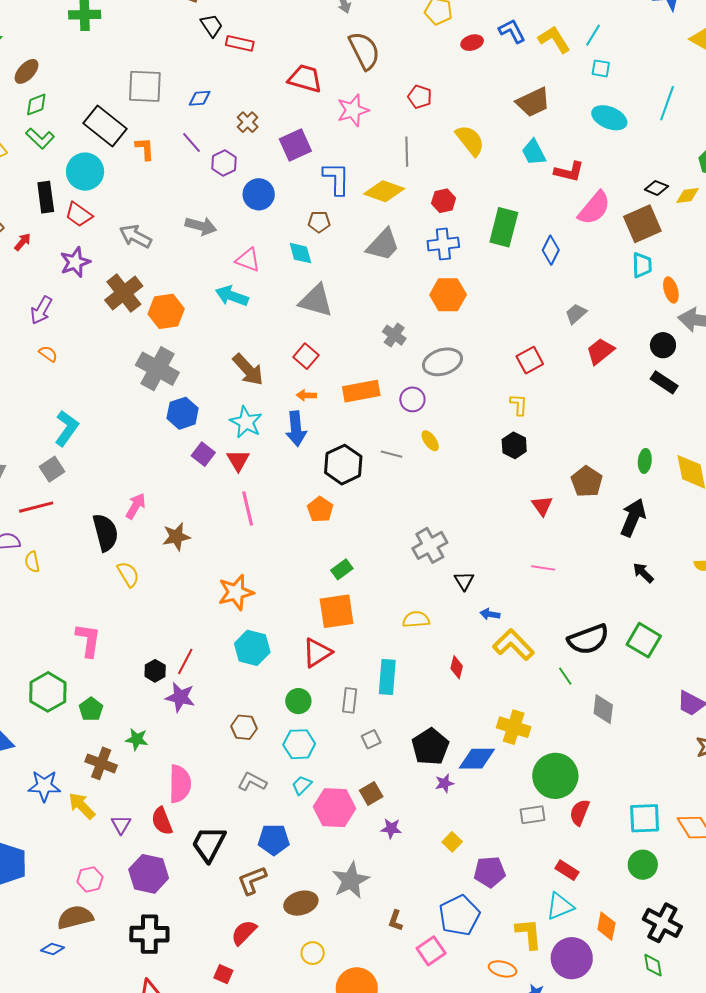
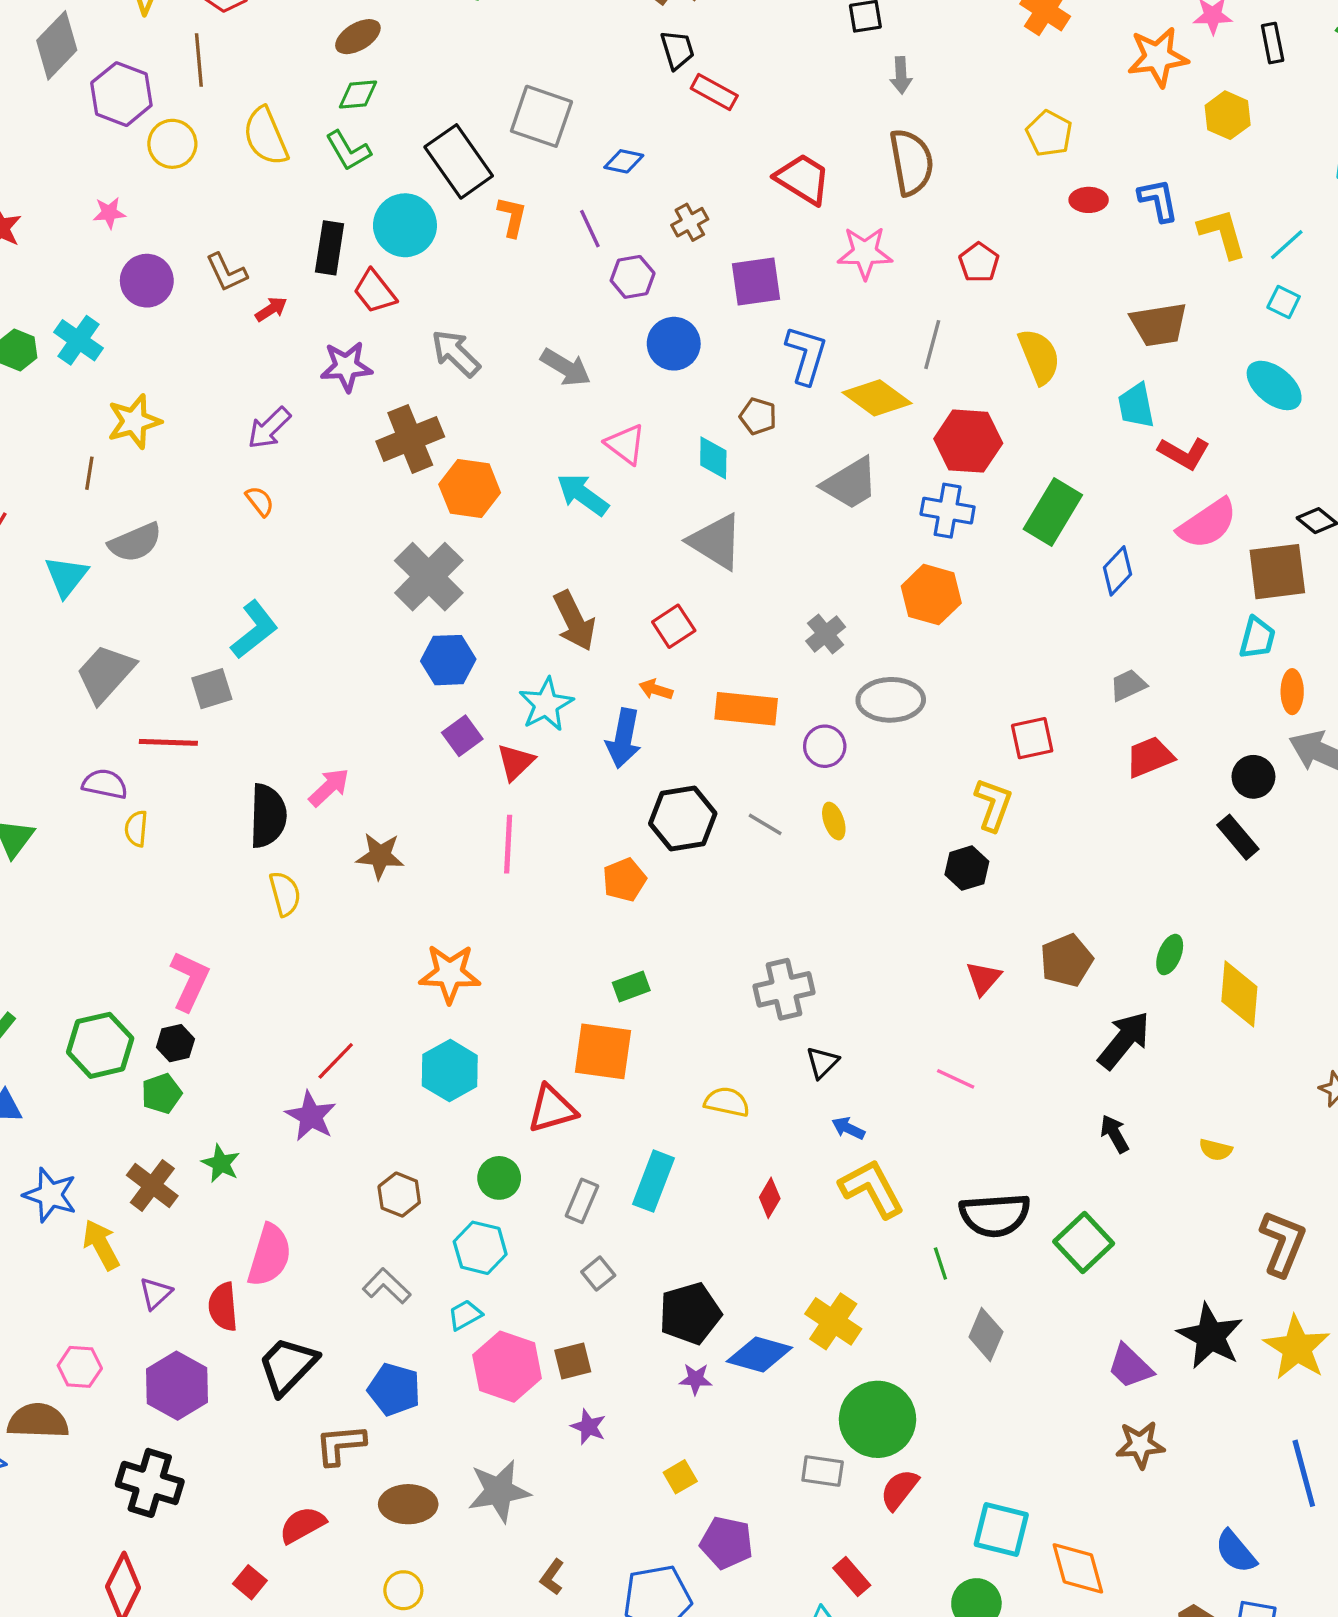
red hexagon: (444, 201) -> (968, 441), size x1.6
yellow L-shape: (519, 405) -> (993, 805), size x1.4
black hexagon: (155, 671) -> (175, 1043), moved
gray square: (371, 739) -> (598, 1274), turned -30

